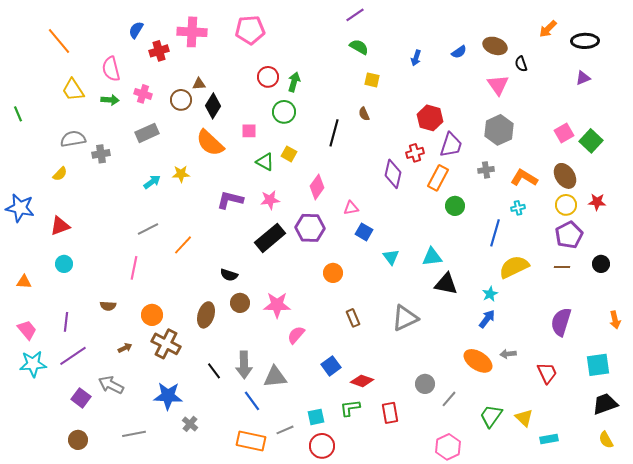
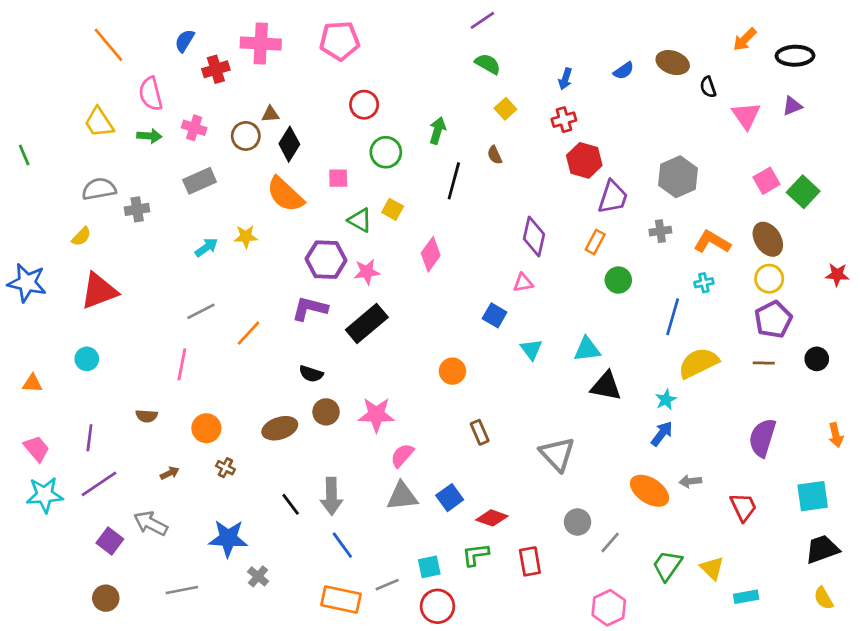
orange line: (59, 41) -> (109, 45), moved
yellow square: (372, 80) -> (505, 109), turned 35
green arrow: (294, 82) -> (437, 130), moved
pink triangle: (498, 85) -> (746, 116), moved
red cross: (415, 153) -> (564, 120), moved
orange rectangle: (438, 178) -> (595, 242), size x0.7
purple L-shape: (230, 200) -> (310, 309), moved
red star: (597, 202) -> (837, 275), moved
pink triangle: (351, 208) -> (523, 283), moved
red triangle: (60, 226) -> (99, 291), moved, size x1.4
purple hexagon: (310, 228) -> (326, 260), moved
brown ellipse: (206, 315) -> (280, 428), turned 55
gray triangle: (405, 318) -> (557, 454), moved, turned -48
brown cross: (166, 344) -> (225, 468), size x0.5
gray triangle: (275, 377) -> (402, 496), moved

